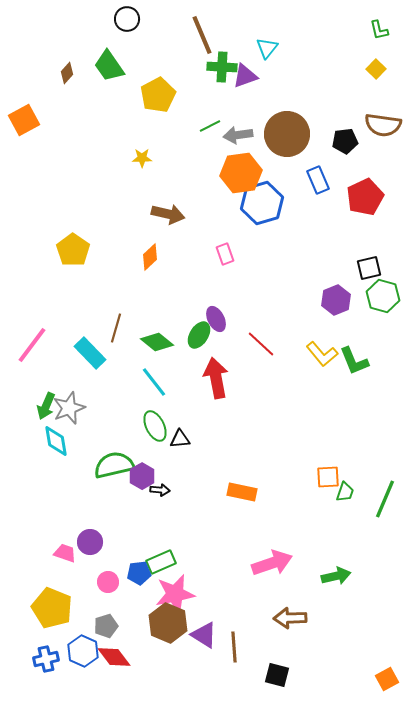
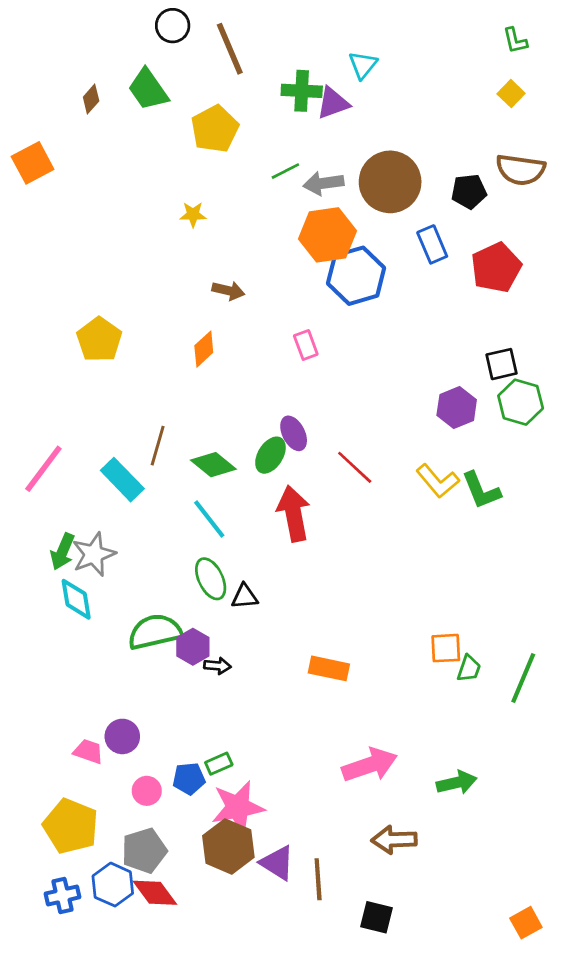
brown line: (202, 35) -> (230, 49), moved
brown arrow: (168, 214) -> (228, 291), size x0.7
green rectangle: (161, 562) -> (219, 764), size x0.7
gray pentagon: (106, 626) -> (144, 851), size x1.4

